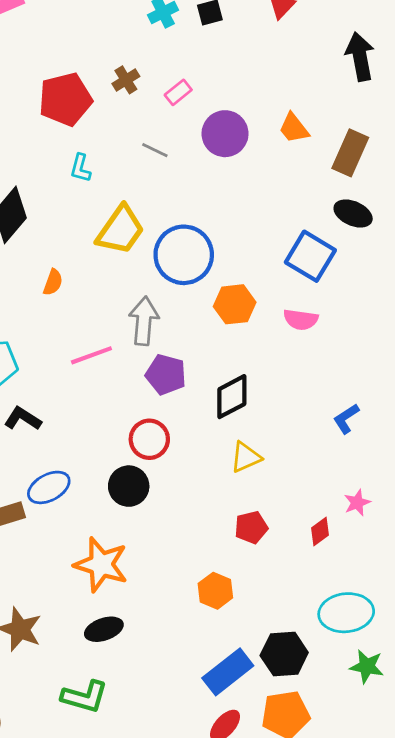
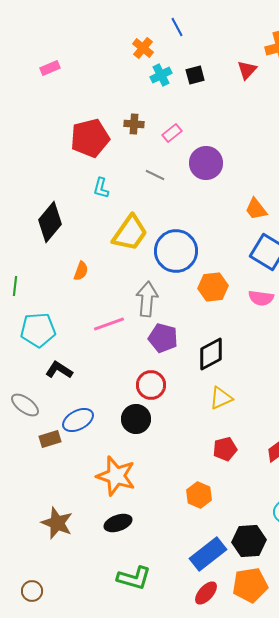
brown cross: (126, 80) -> (134, 124), turned 36
orange trapezoid: (294, 128) -> (256, 209), moved
green L-shape: (85, 697) -> (134, 578), moved

